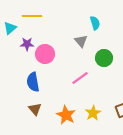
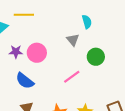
purple star: (27, 44) -> (16, 52), moved
blue semicircle: (33, 82) -> (25, 81), turned -42

